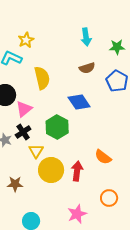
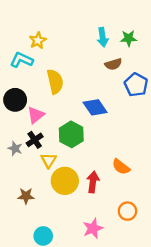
green star: (117, 47) -> (129, 38), moved
brown semicircle: (87, 68) -> (113, 64), moved

